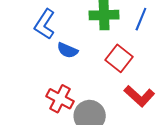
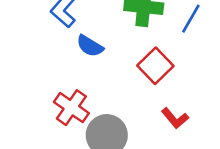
red L-shape: (139, 96) -> (175, 118), size x0.7

